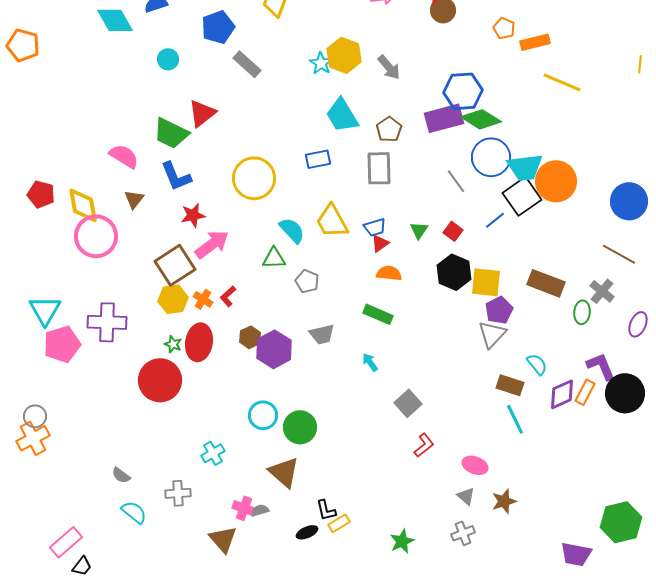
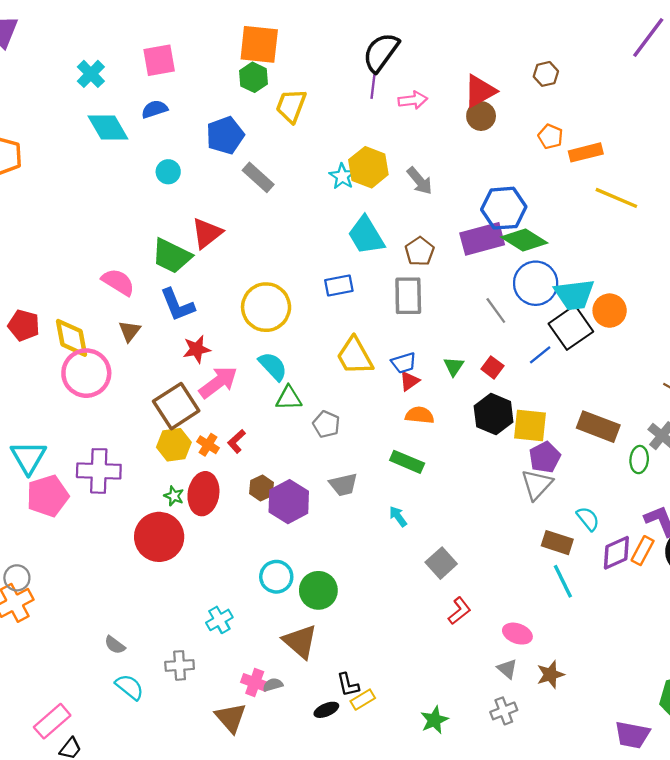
orange circle: (556, 181) -> (610, 311), size x0.7
cyan semicircle: (292, 230) -> (273, 366), moved

